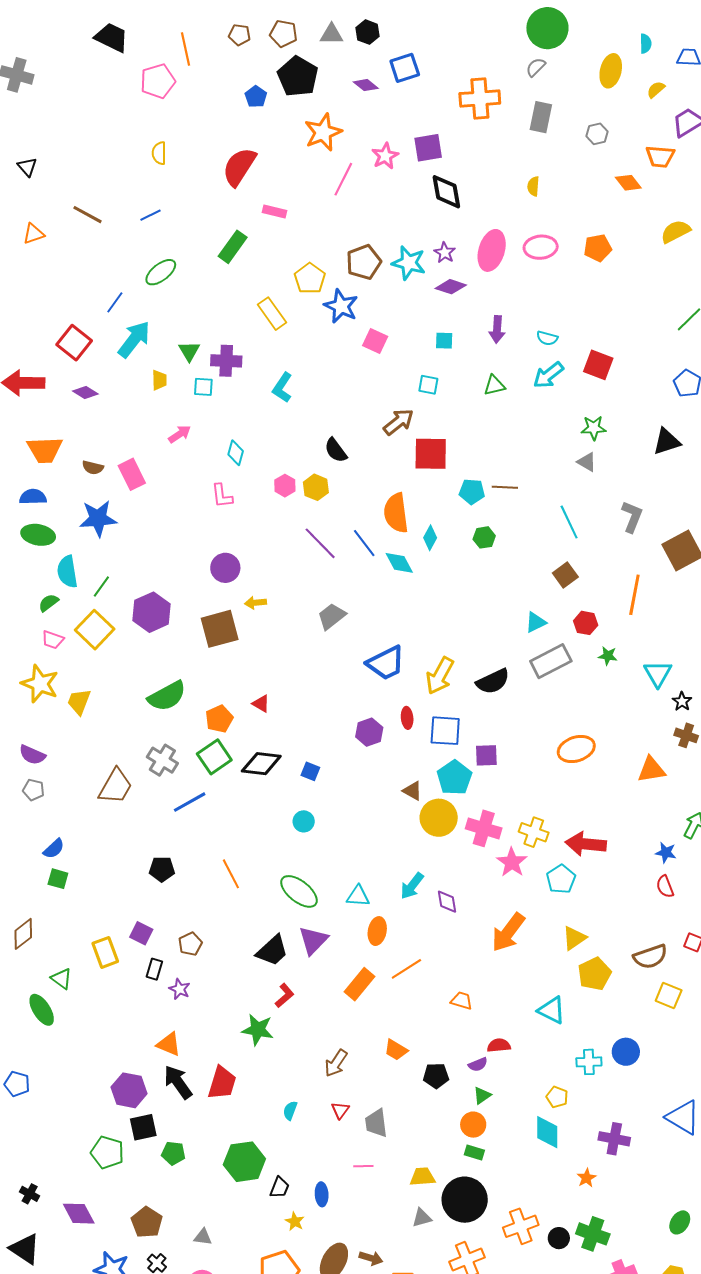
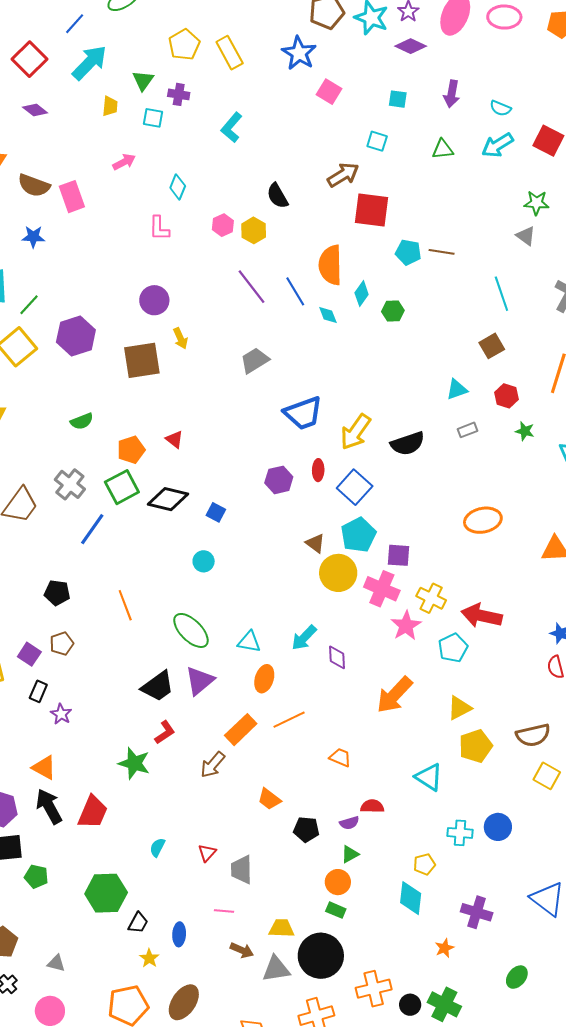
yellow pentagon: (310, 278) -> (184, 45), moved
purple cross: (226, 361) -> (179, 94), size x0.7
brown semicircle: (93, 468) -> (34, 185), size x1.5
blue star: (98, 518) -> (33, 237), size x0.6
green hexagon: (484, 537) -> (393, 311), moved
cyan diamond: (399, 563) -> (328, 315), size x0.7
yellow arrow: (255, 603) -> (180, 338), turned -115
gray rectangle: (551, 661) -> (468, 430), size x0.5
green semicircle: (167, 696) -> (82, 421), size x0.6
blue square: (445, 731) -> (355, 487), turned 32
purple square: (486, 755) -> (399, 555), moved
blue line: (190, 802) -> (92, 529), turned -32
brown pentagon: (190, 944) -> (62, 644), moved
brown arrow: (336, 1063) -> (213, 765), moved
yellow pentagon: (557, 1097) -> (424, 864), turned 30
gray triangle: (422, 1218) -> (276, 969), size x1.4
green ellipse: (680, 1222) -> (517, 977), moved
brown arrow: (371, 1258) -> (242, 950), moved

